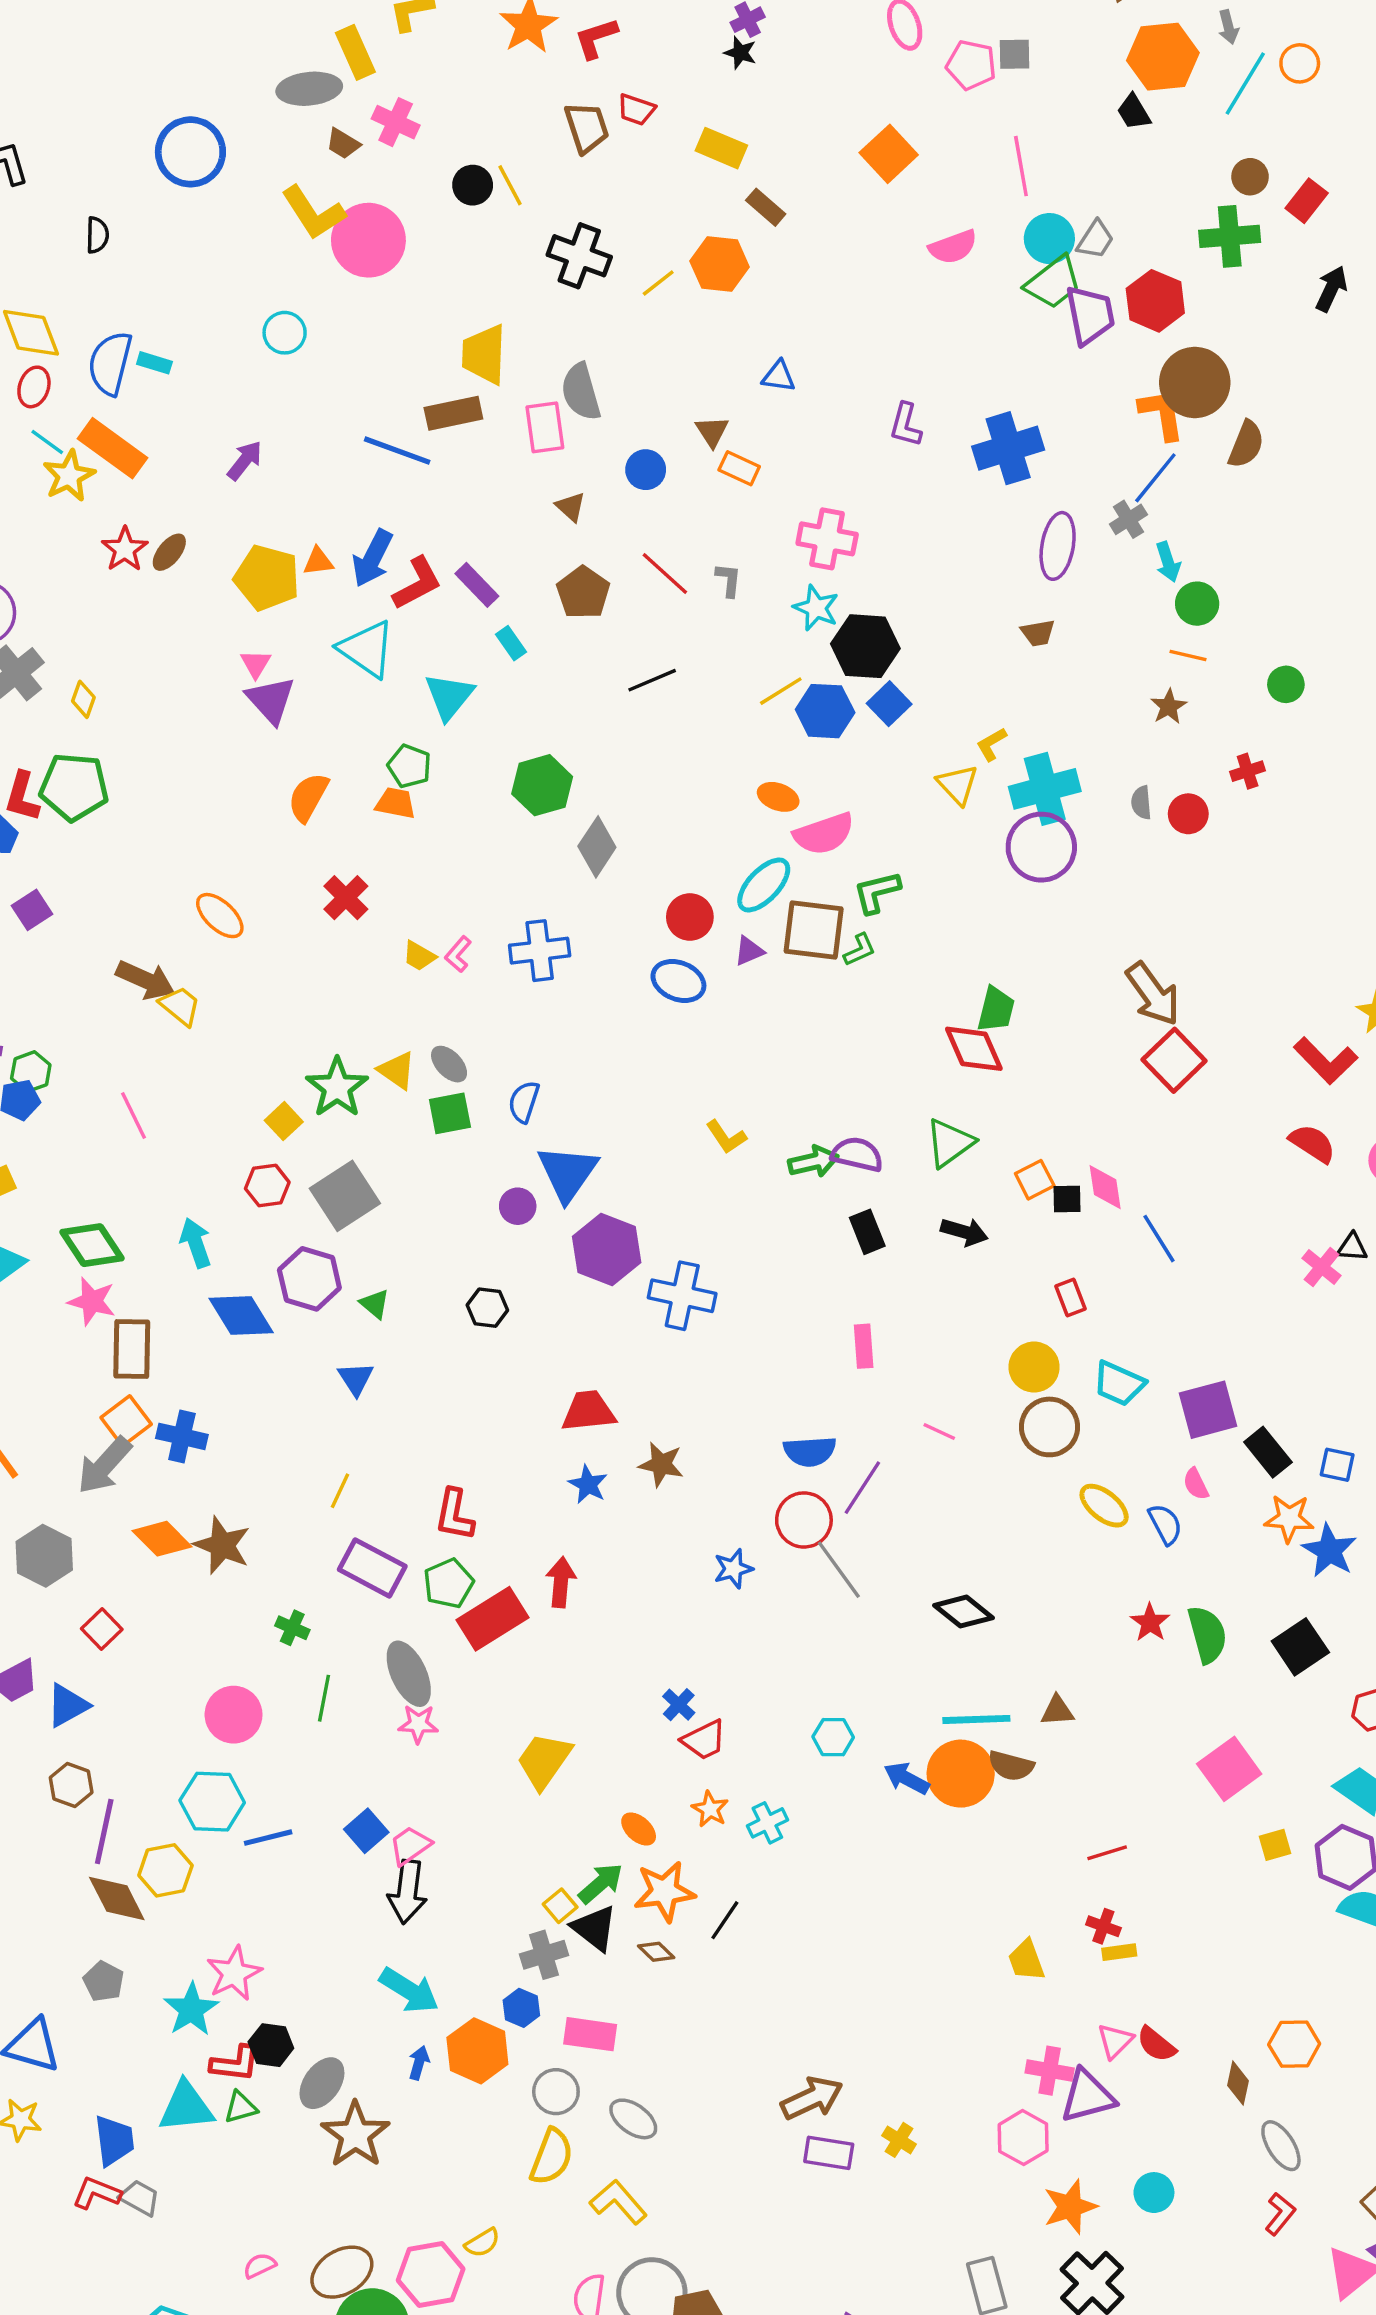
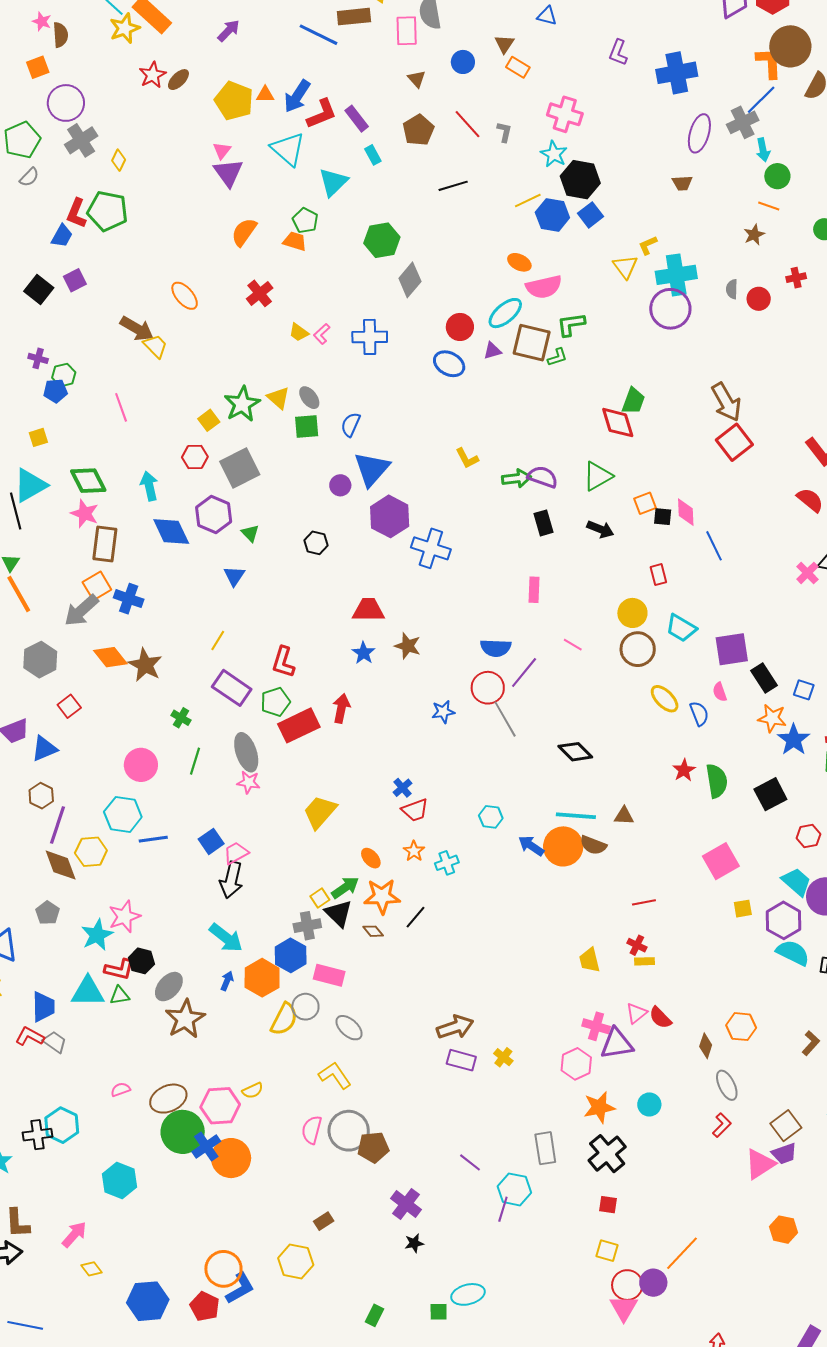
gray cross: (1128, 519) -> (743, 122), size x1.4
blue hexagon: (521, 2008) -> (291, 955), size x1.5
yellow semicircle: (551, 2157) -> (284, 1019), moved

